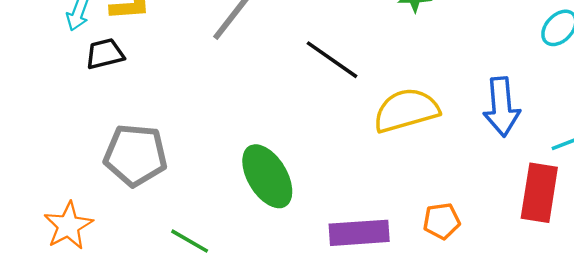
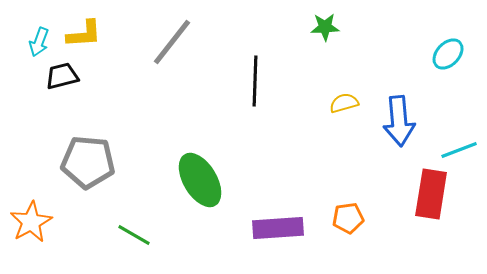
black line: (332, 60) -> (255, 81), turned 57
yellow semicircle: (406, 110) -> (344, 103), moved, size x0.5

